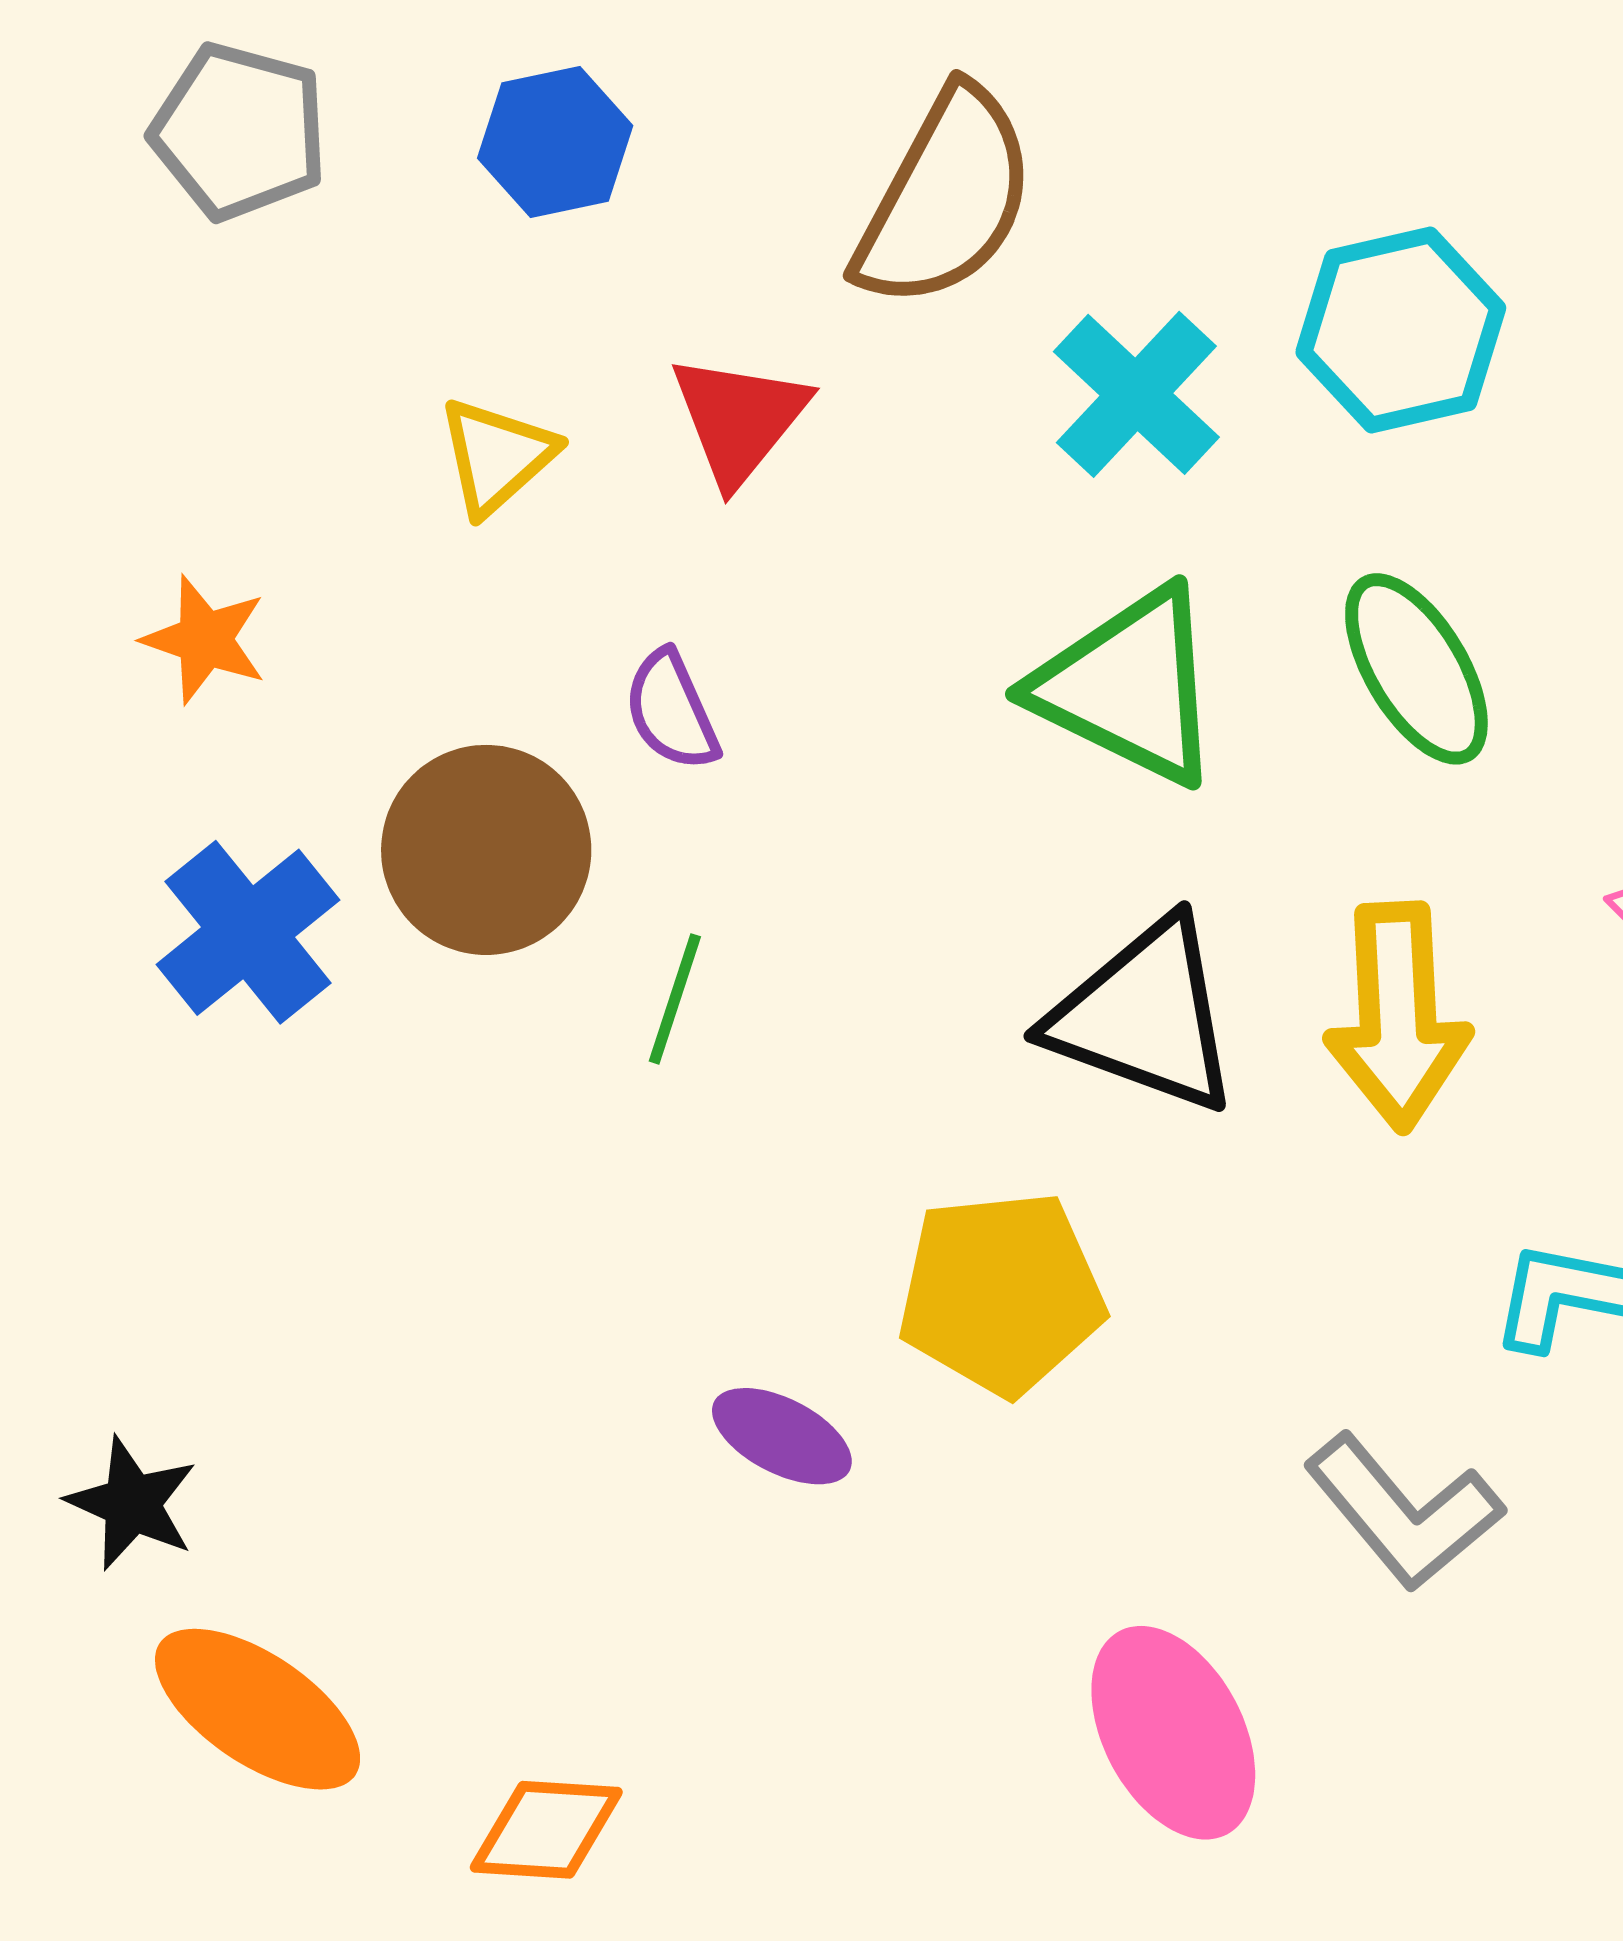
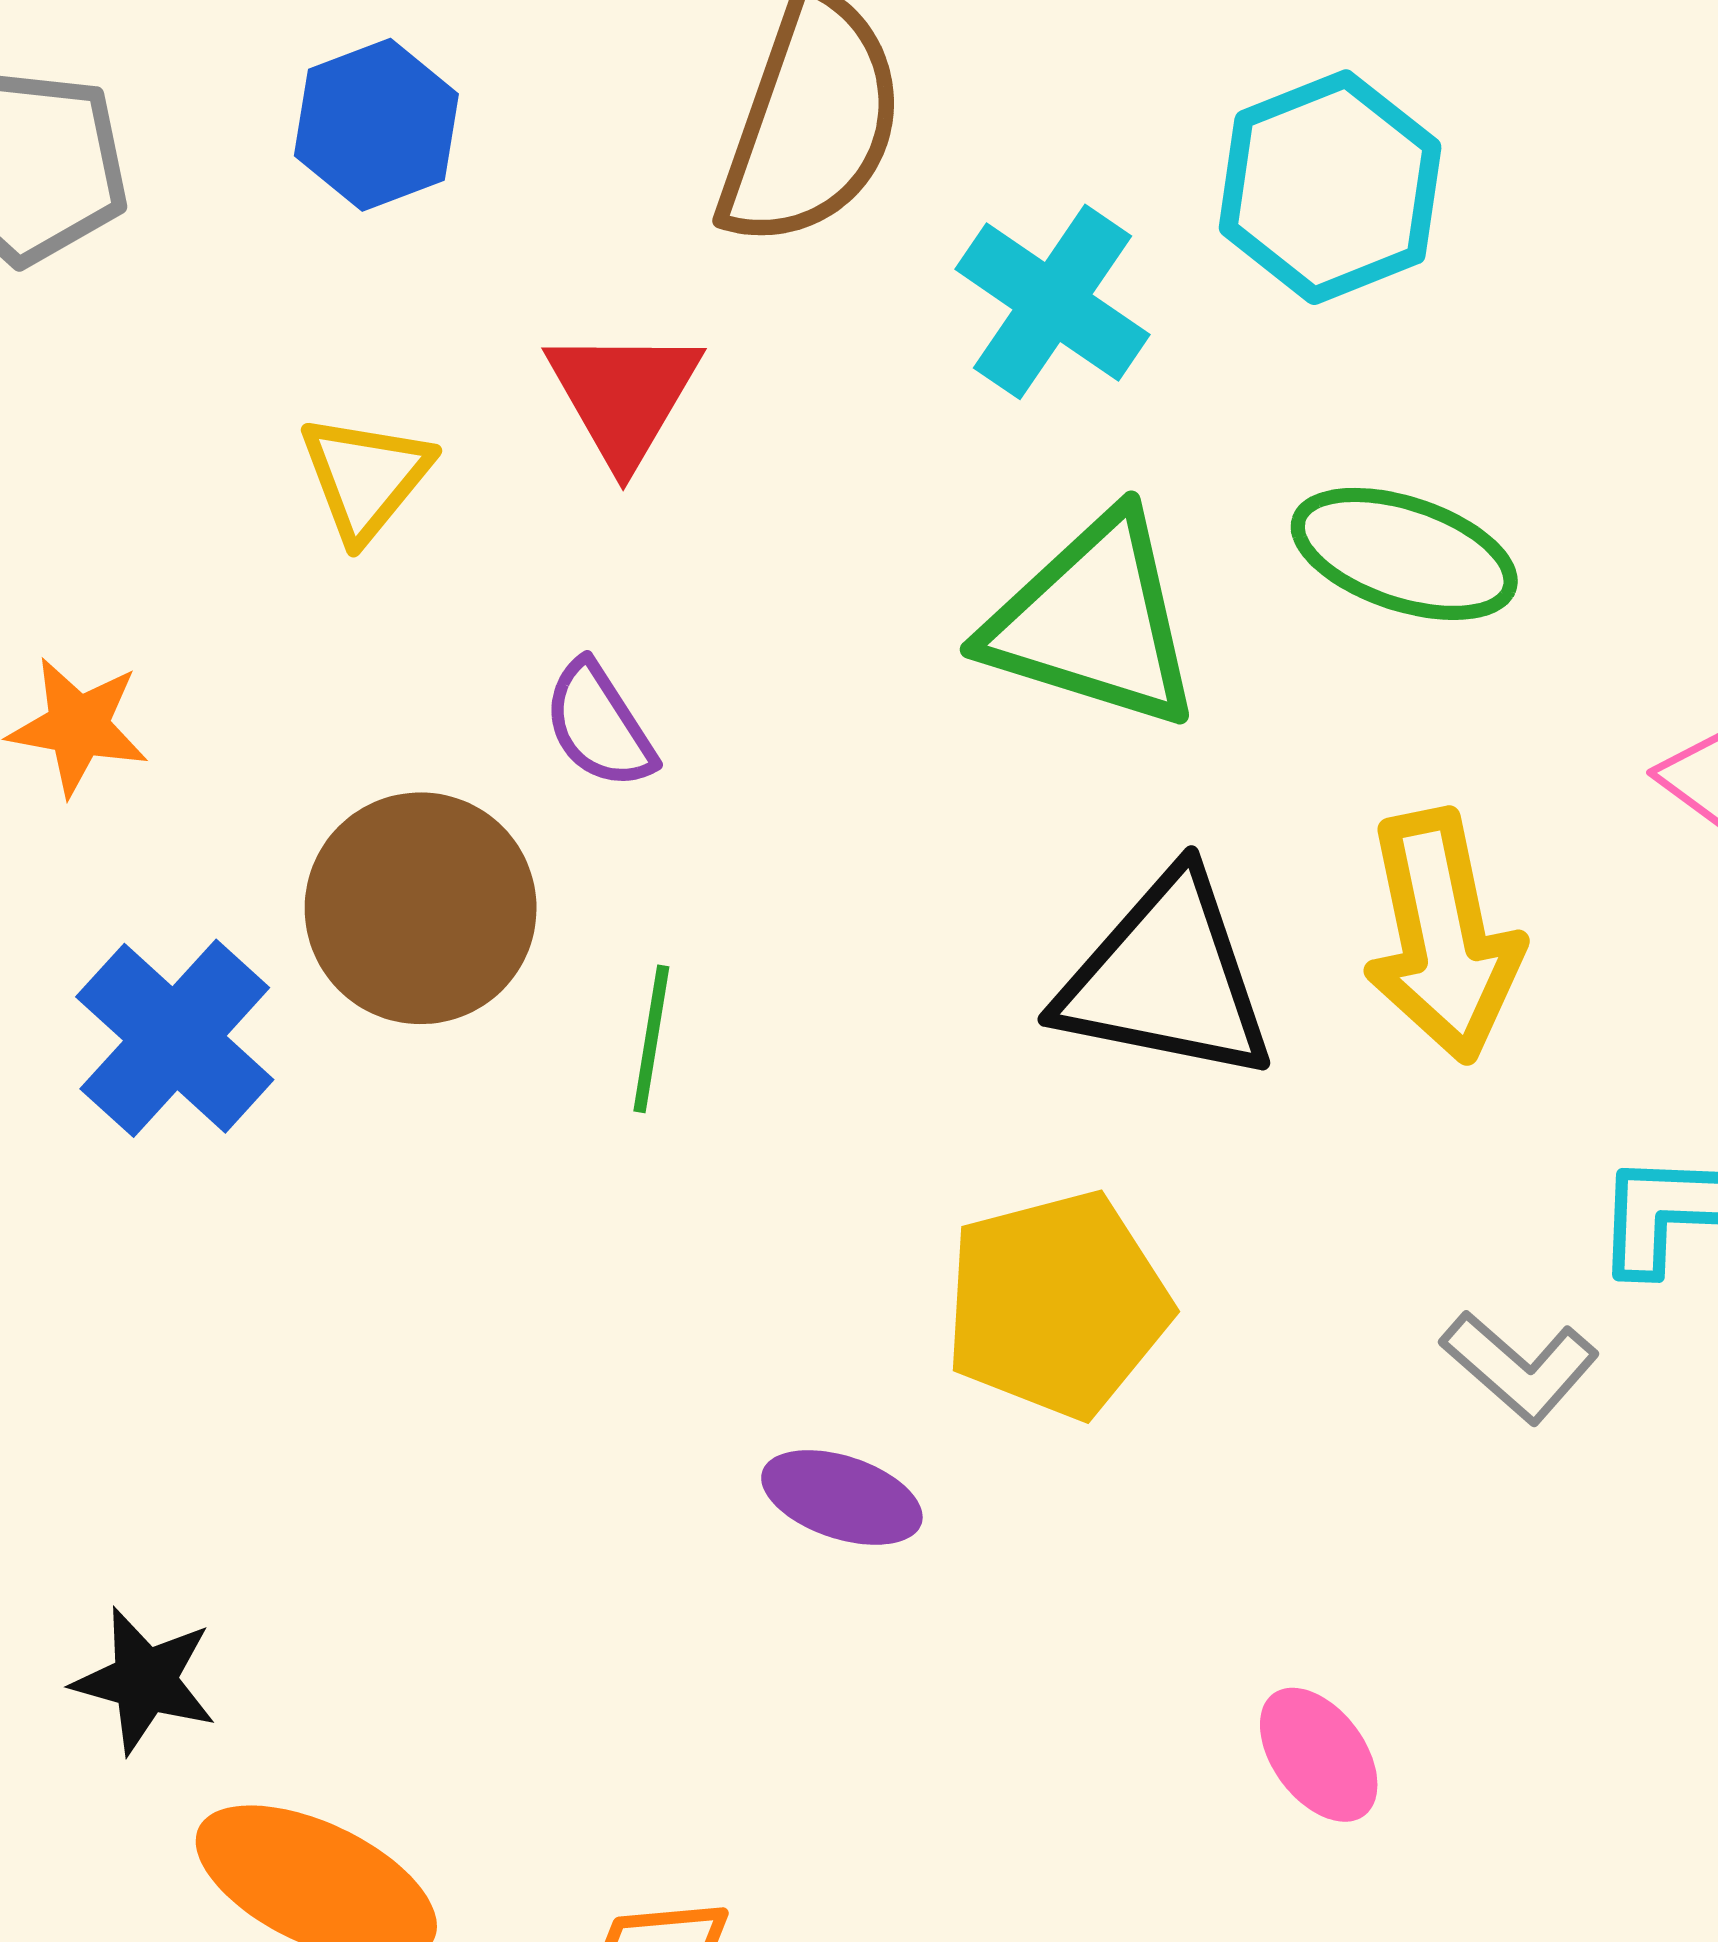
green ellipse: (1416, 669) -> (1404, 554), turned -32
gray L-shape: (1404, 1512) -> (1520, 1367), moved, size x0.7
pink ellipse: (1173, 1733) -> (1319, 1755), size x0.6

